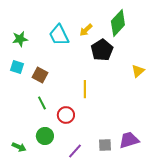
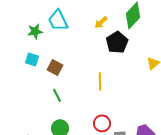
cyan trapezoid: (59, 35) -> (58, 20), moved
red circle: (66, 115) -> (102, 123), moved

